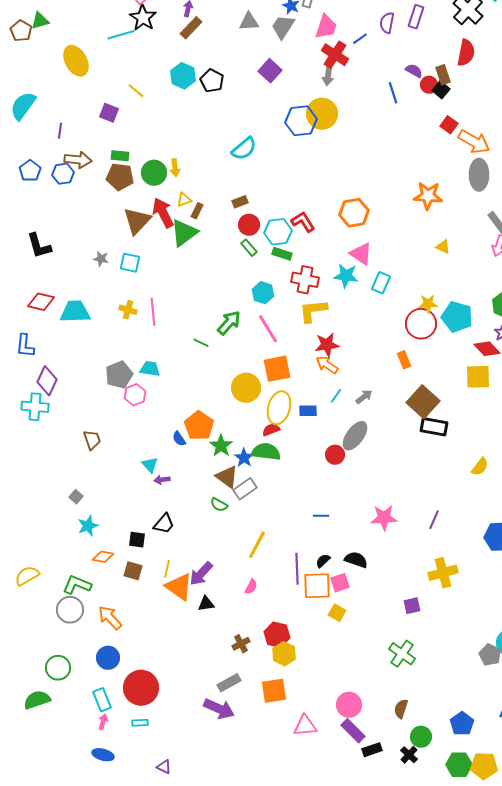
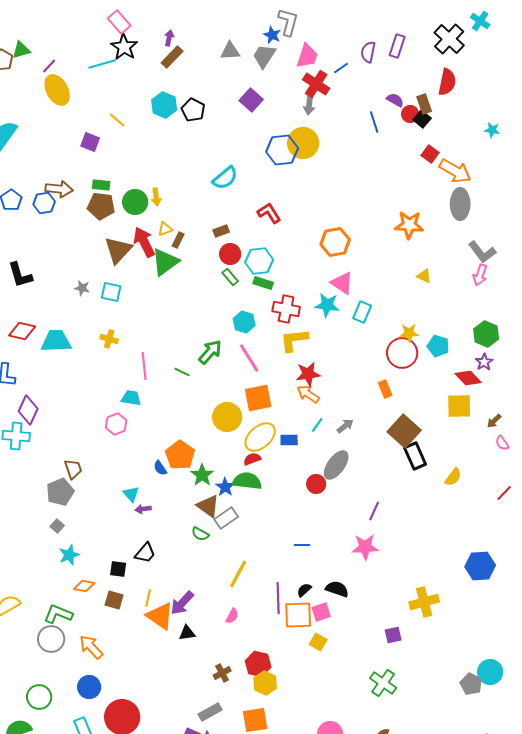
purple line: (60, 131) -> (49, 66), moved, turned 35
red L-shape: (303, 222) -> (269, 213), moved
pink line: (153, 312) -> (144, 366), moved
cyan pentagon: (457, 317) -> (438, 346), size x0.7
gray pentagon: (119, 375) -> (60, 492), moved
yellow ellipse: (279, 408) -> (260, 437), turned 32
black rectangle: (434, 427) -> (415, 456), turned 56
yellow semicircle: (480, 467) -> (453, 477), moved
purple line: (434, 520) -> (374, 511), moved

